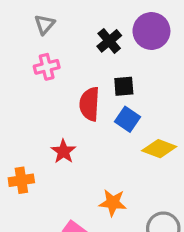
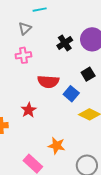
black square: (124, 86) -> (88, 74), moved, turned -32
red semicircle: (90, 104) -> (48, 82), turned -95

